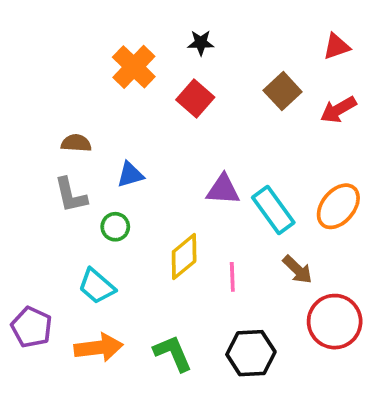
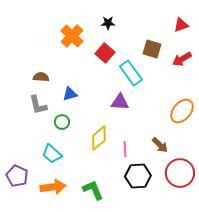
brown square: (283, 91) -> (152, 49), turned -30
cyan rectangle: (273, 210) -> (131, 73), moved
black hexagon: (251, 353) -> (138, 176), moved

